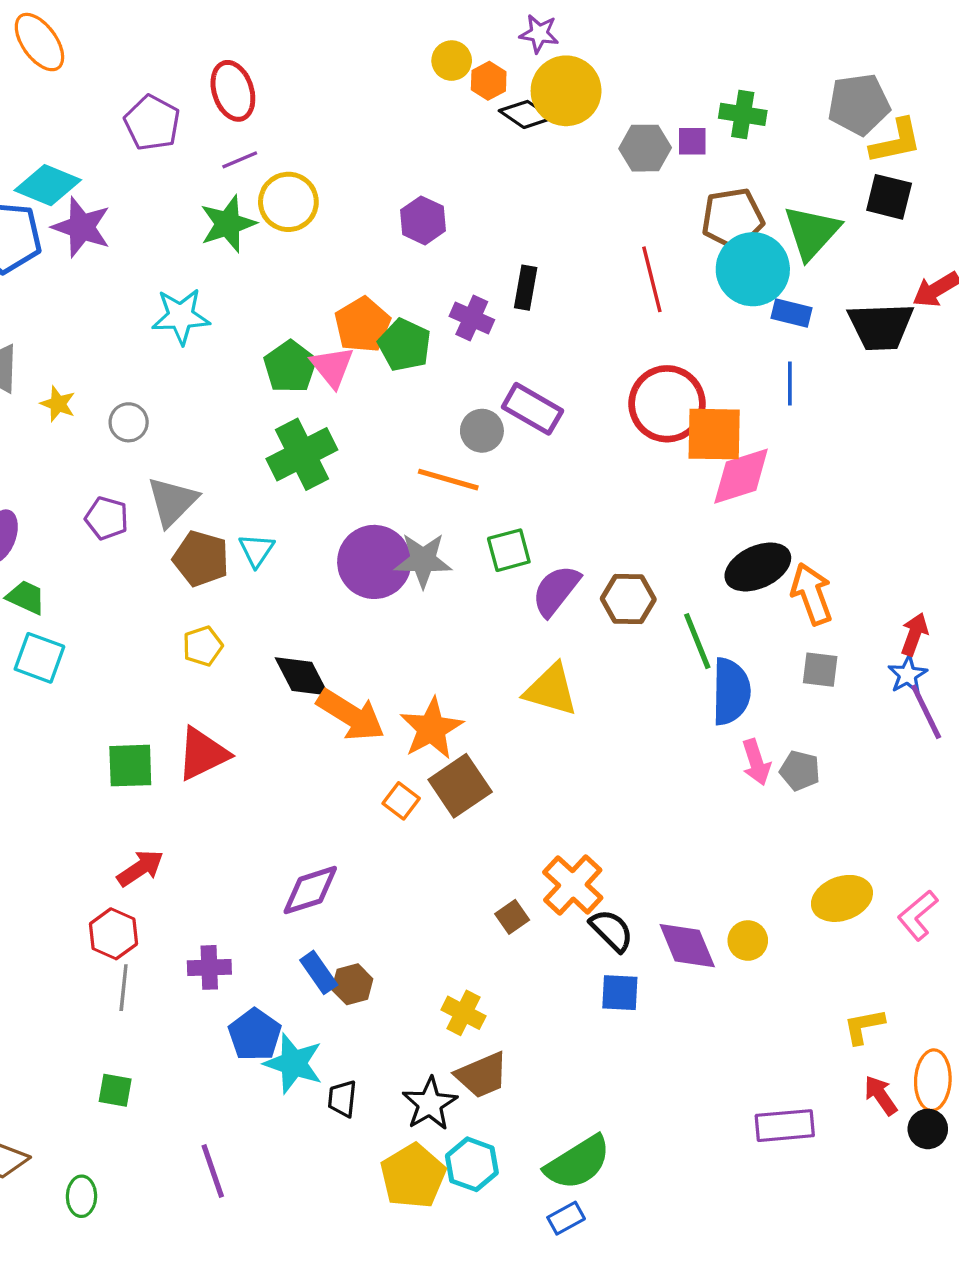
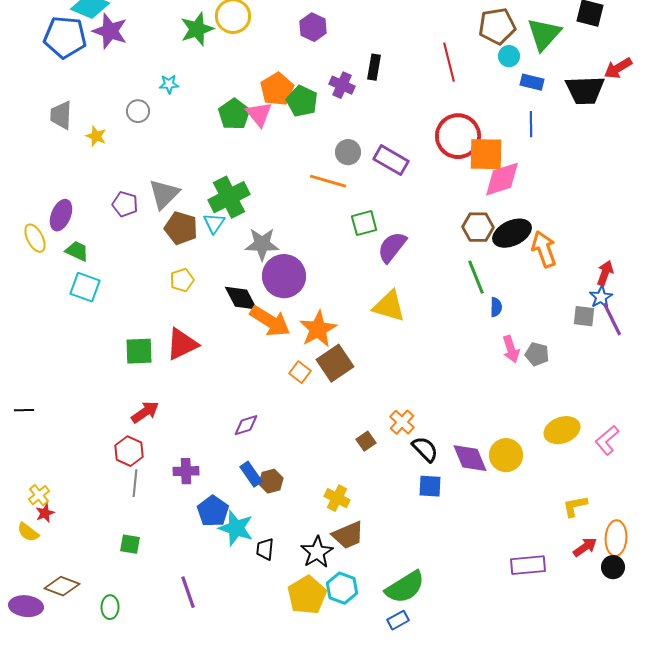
cyan circle: (753, 269) -> (509, 56), size x0.5
cyan star: (181, 316) -> (169, 84), size x0.6
purple rectangle: (532, 409) -> (391, 160), moved
gray circle: (129, 422) -> (138, 111), moved
green cross: (302, 454) -> (229, 197), moved
gray star: (423, 560) -> (262, 244), moved
purple circle: (374, 562) -> (284, 276), moved
brown hexagon: (628, 599) -> (478, 227), moved
gray square: (820, 670) -> (584, 316), moved
blue semicircle: (731, 692) -> (496, 307), size x0.5
orange cross: (573, 885) -> (402, 422), size x0.7
purple diamond: (310, 890) -> (246, 425), size x0.7
yellow circle: (748, 941) -> (506, 455), size x1.4
red arrow: (881, 1095) -> (585, 547), turned 90

